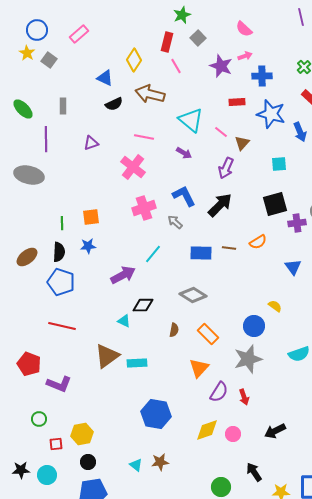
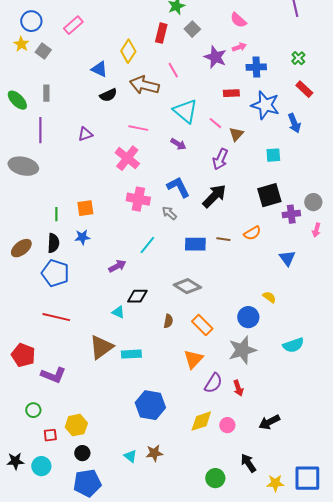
pink line: (176, 66) -> (173, 70), moved
gray rectangle: (63, 106) -> (46, 93), moved
pink cross: (144, 208) -> (138, 199), turned 30
purple arrow: (123, 275) -> (117, 266), size x0.7

